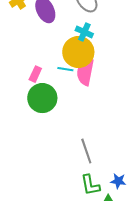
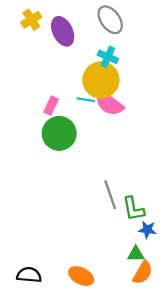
pink semicircle: (85, 72) -> (109, 103), turned -64
green L-shape: (90, 185) -> (133, 209), moved

